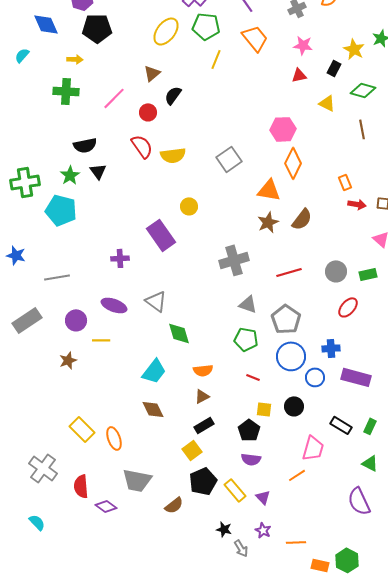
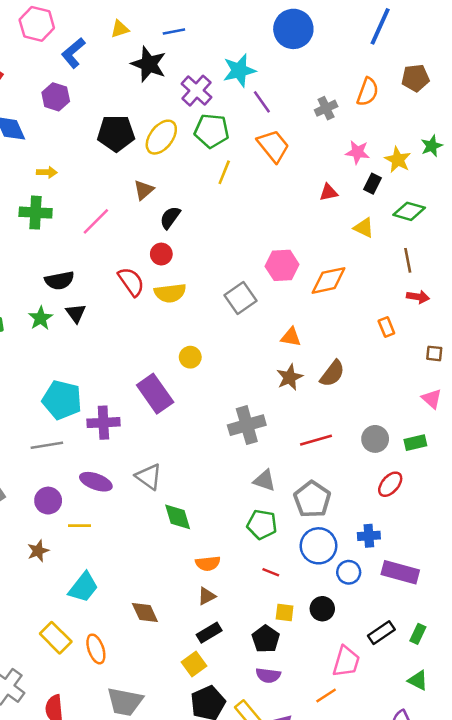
black pentagon: (97, 28) -> (116, 133), moved
pink star: (303, 45) -> (358, 152), moved
red circle: (148, 112) -> (161, 254), moved
pink hexagon: (283, 129) -> (282, 265), moved
orange diamond: (293, 163) -> (329, 280), moved, turned 52
orange triangle: (269, 190) -> (291, 337), size x0.7
red arrow: (357, 204) -> (418, 297), moved
cyan pentagon: (61, 210) -> (62, 400), moved
purple cross: (120, 258) -> (103, 423), size x1.4
gray line: (57, 277) -> (47, 445), moved
cyan trapezoid: (154, 371) -> (83, 587), moved
black rectangle: (341, 425) -> (381, 633), turned -65

